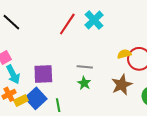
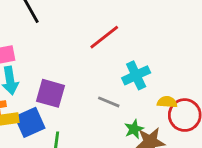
cyan cross: (94, 20) -> (136, 75), moved
green star: (84, 83) -> (134, 129), moved

